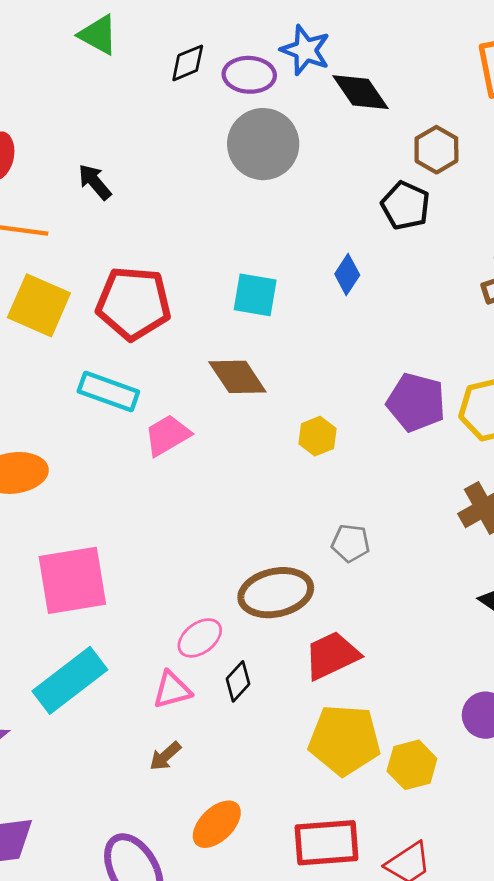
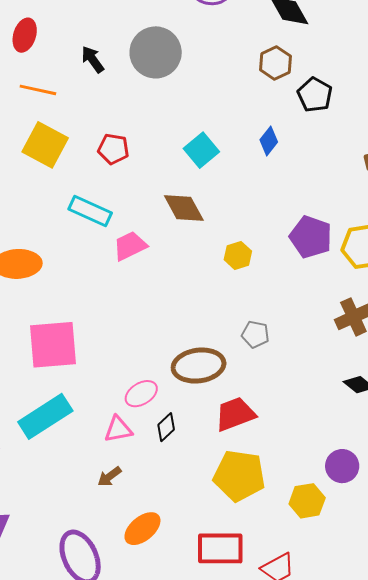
gray circle: (263, 144) -> (156, 52), moved
brown hexagon: (436, 150) -> (275, 63), moved
cyan square: (255, 295) -> (201, 150), turned 36
red pentagon: (134, 303) -> (113, 149), size x0.6
yellow hexagon: (412, 765) -> (307, 501), moved

